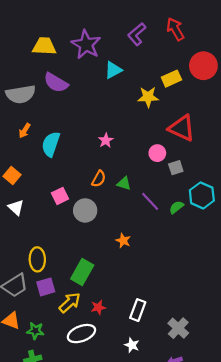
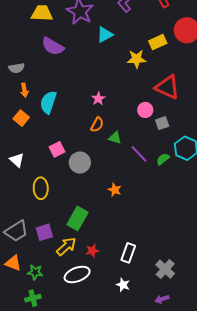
gray semicircle: (21, 94) -> (17, 68), moved, size x0.6
orange arrow: (25, 131) -> (24, 90), turned -40
orange square: (12, 176) -> (21, 118), moved
orange semicircle: (99, 179) -> (97, 125), moved
yellow ellipse: (37, 259) -> (41, 188), moved

